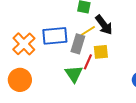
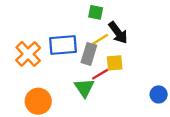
red line: (88, 62) -> (100, 74), turned 35
orange circle: (20, 80) -> (38, 101), moved

